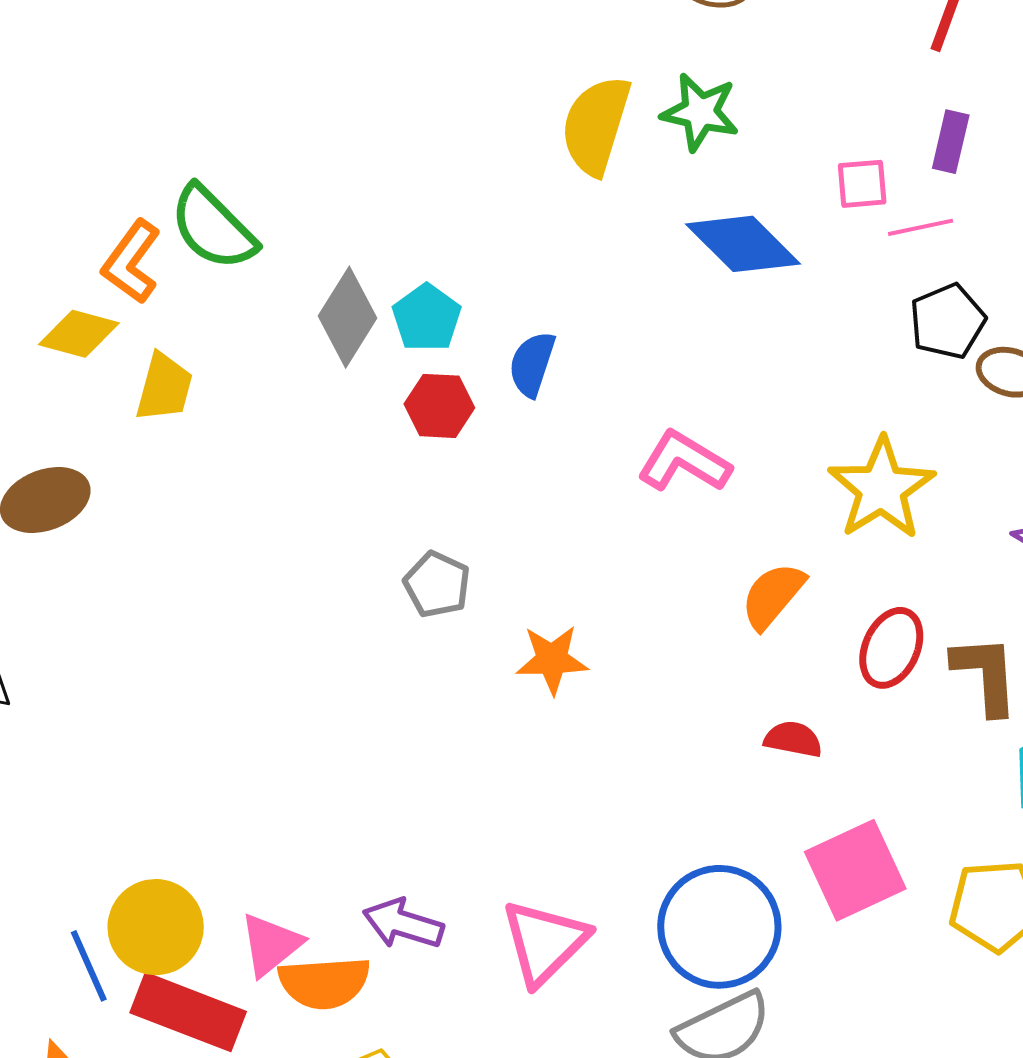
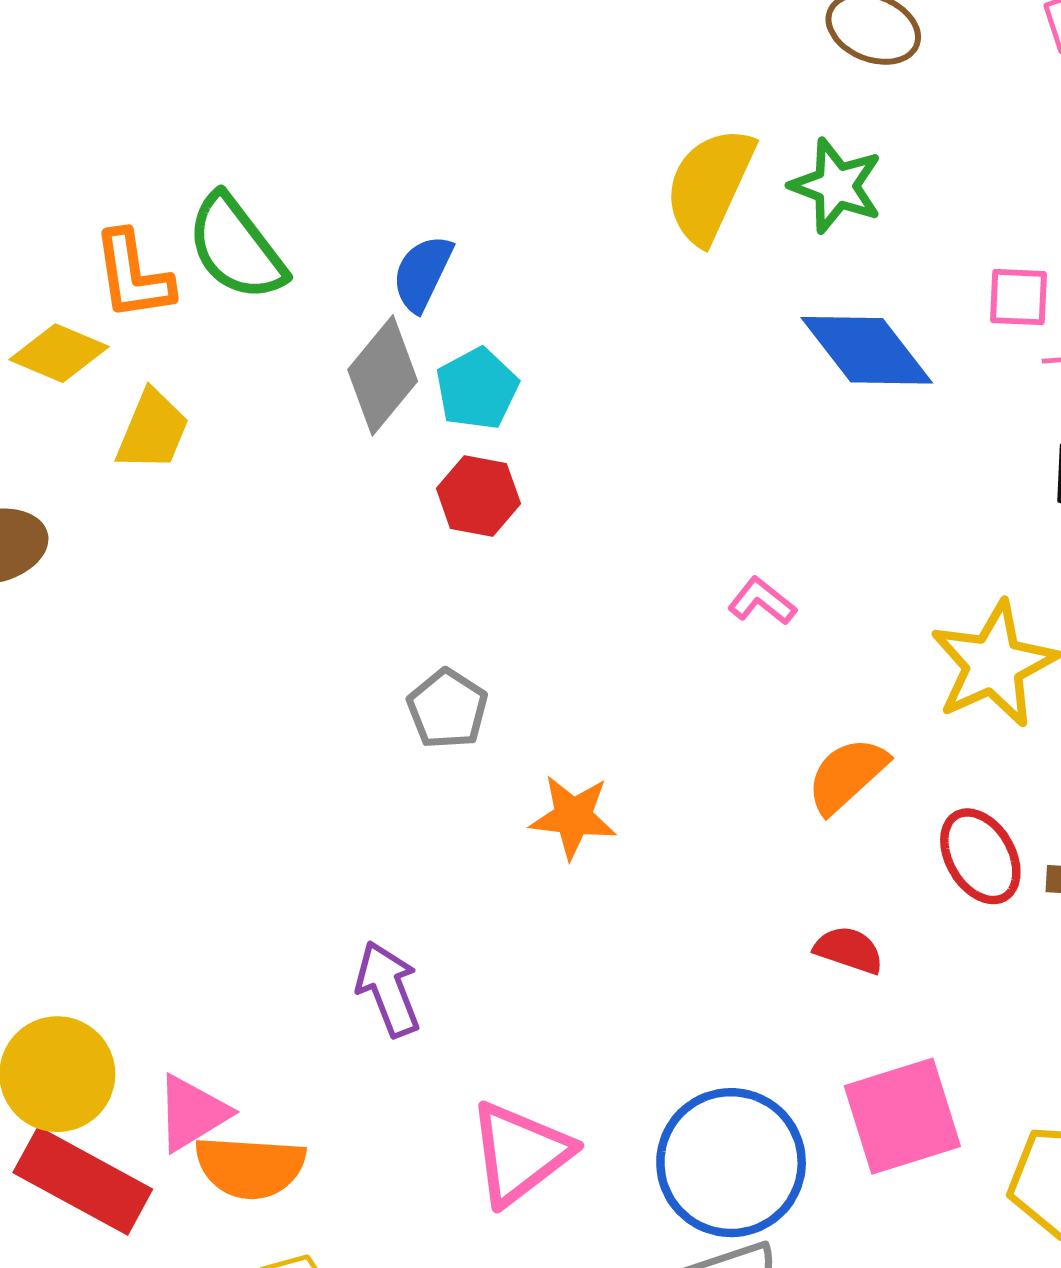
orange L-shape: (131, 262) -> (133, 275), turned -52
blue semicircle: (532, 364) -> (422, 273), moved
pink L-shape: (684, 462) -> (762, 601), size x0.6
red ellipse: (891, 648) -> (980, 856), turned -62
purple arrow: (403, 924) -> (388, 989), moved, turned 44

